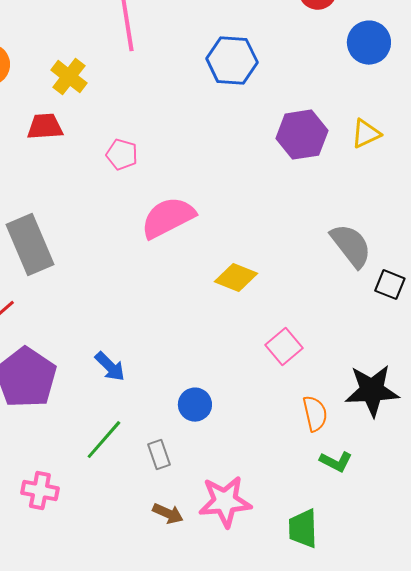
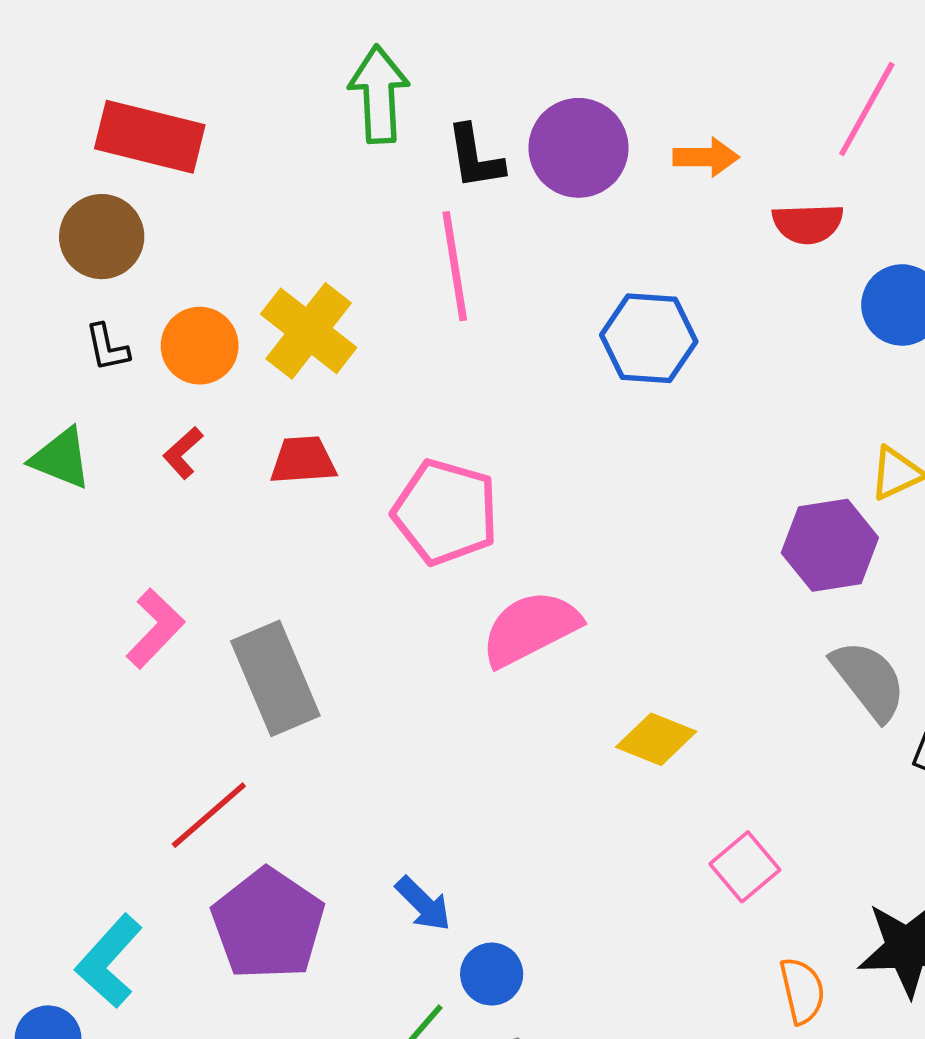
yellow cross: (69, 77) -> (309, 331), moved, size x1.4
purple hexagon: (302, 135) -> (830, 545), moved
pink pentagon: (122, 155) -> (445, 512), size x1.8
blue circle: (195, 405) -> (492, 974), moved

